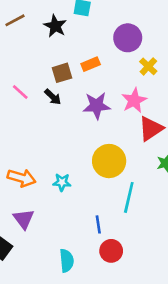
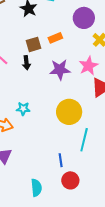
black arrow: (53, 97) -> (26, 63), turned 40
cyan star: (62, 182) -> (23, 109), moved

